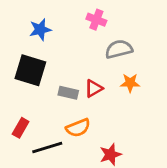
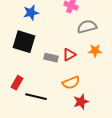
orange semicircle: (78, 128) -> (71, 83), moved
black line: (47, 147) -> (36, 97), turned 30

